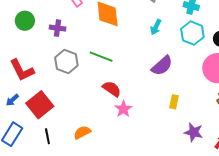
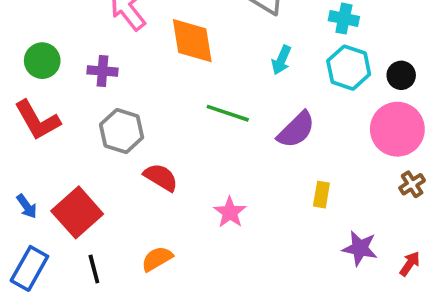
green line: (101, 57) -> (228, 113), moved
red L-shape: (22, 70) -> (37, 120), moved
red semicircle: (112, 89) -> (161, 177), moved
blue arrow: (12, 100) -> (27, 206), turned -80

